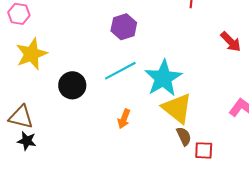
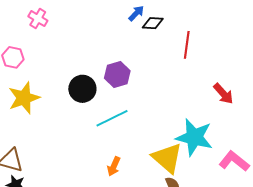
cyan star: (163, 78) -> (194, 137), moved, turned -30
black circle: (72, 85) -> (82, 89), moved

